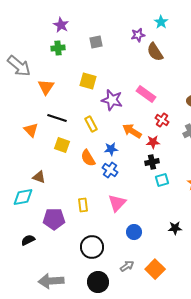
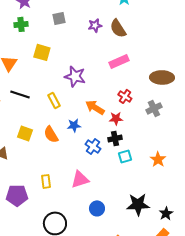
purple star: (138, 35) -> (95, 25), moved
yellow square: (88, 81) -> (42, 52), moved
pink rectangle: (146, 94) -> (119, 61), moved, turned -60
yellow square: (62, 145) -> (25, 133), moved
blue cross: (110, 170) -> (93, 146), moved
pink triangle: (117, 203) -> (80, 179), turned 30
black star: (175, 228) -> (138, 204), size x1.6

